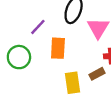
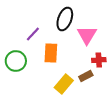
yellow rectangle: (72, 83) -> (64, 84), turned 48

